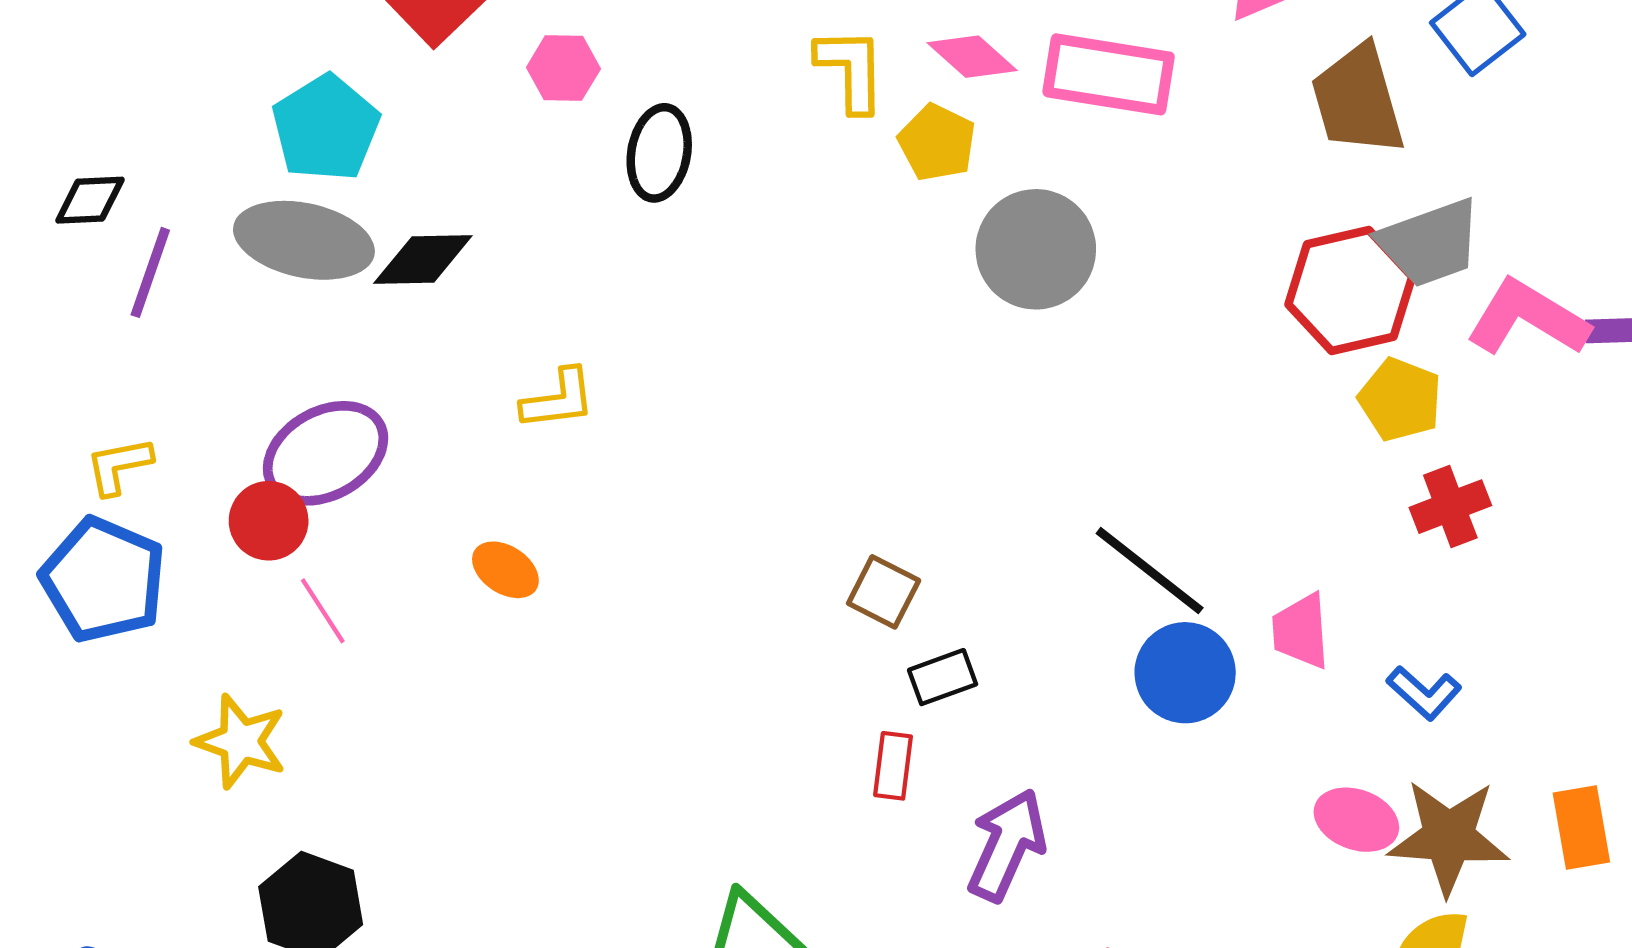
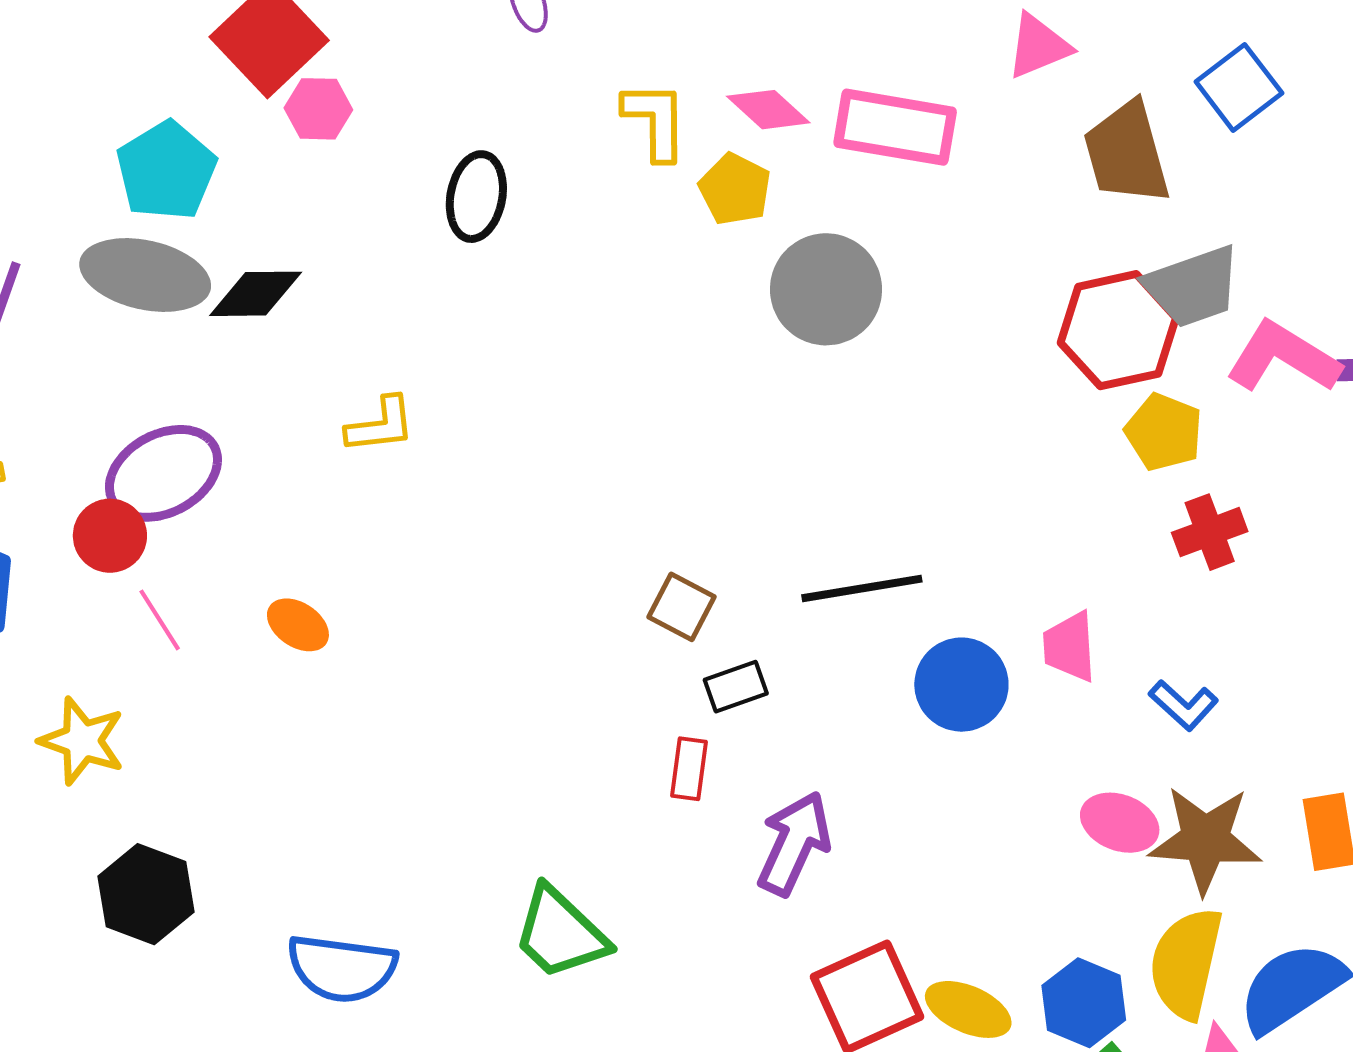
pink hexagon: (563, 68) -> (318, 109), moved
orange ellipse: (505, 570) -> (298, 625), moved
black line: (1150, 571) -> (862, 588), moved, turned -48

